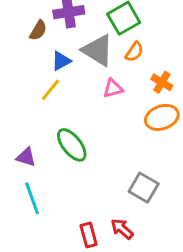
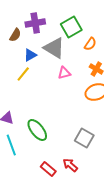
orange semicircle: (134, 52) -> (90, 44), moved
green ellipse: (72, 145) -> (37, 130), moved
red rectangle: (89, 235) -> (48, 169), turned -35

